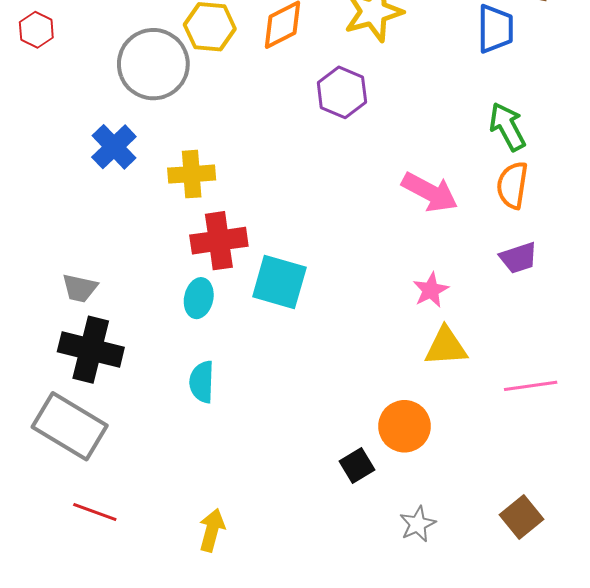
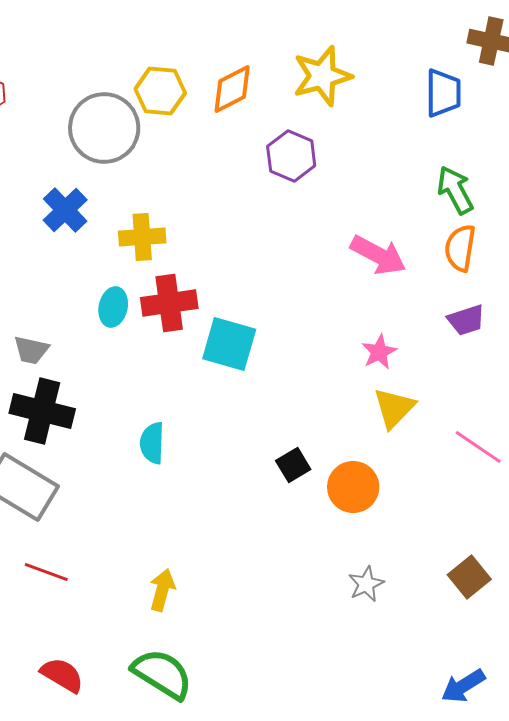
cyan ellipse: (199, 298) -> (113, 307), moved
yellow triangle: (446, 347) -> (394, 408), turned -42
pink line: (531, 386) -> (478, 447), turned 42
black square: (357, 466) -> (293, 465), moved

